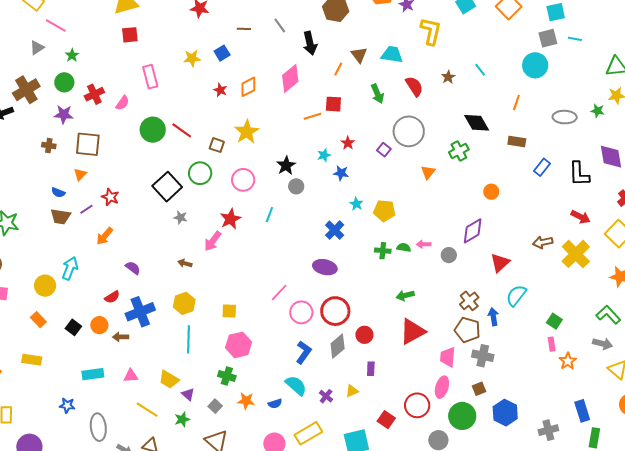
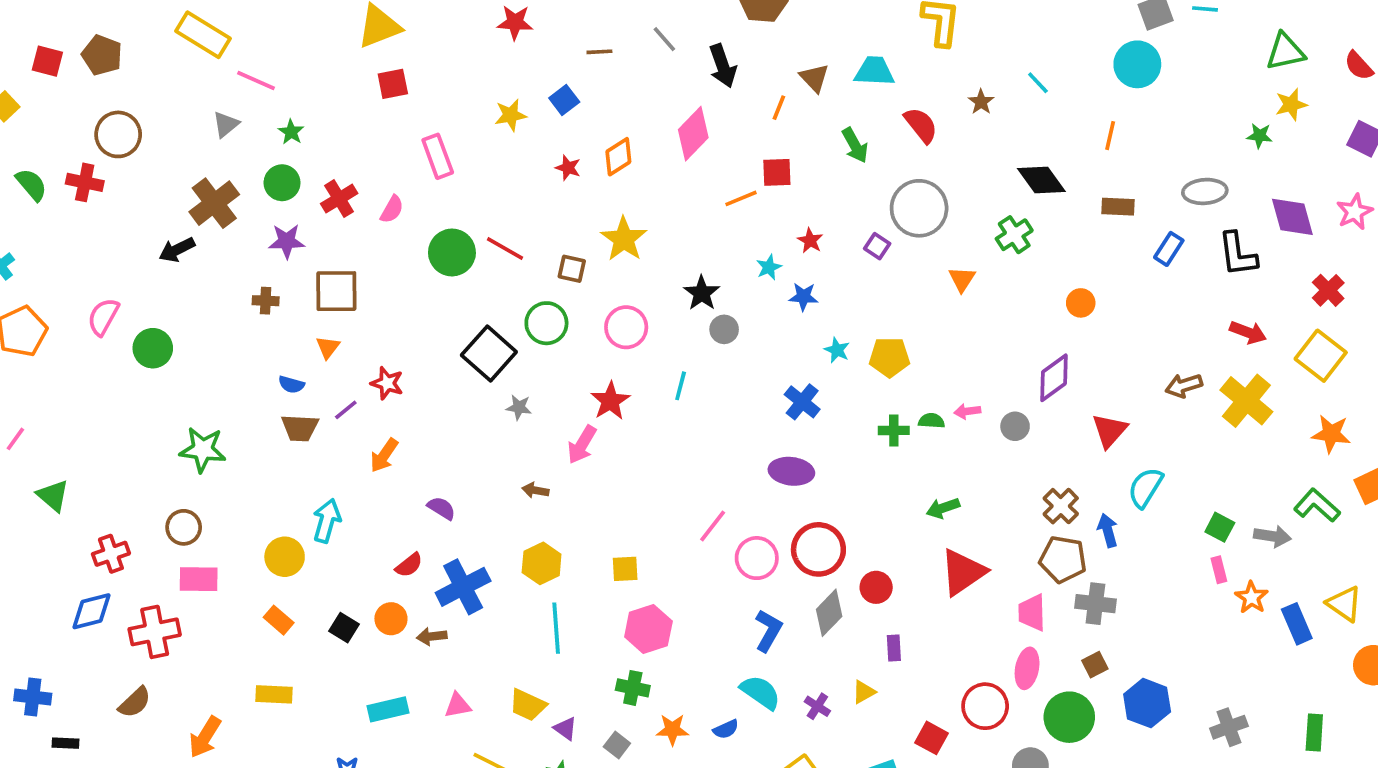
gray ellipse: (565, 117) -> (1205, 191), moved
gray arrow: (603, 344) -> (1272, 536), moved
blue rectangle: (582, 411) -> (1297, 624), moved

